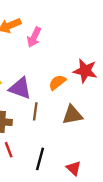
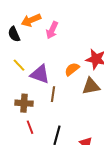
brown triangle: (72, 115) -> (91, 86), moved

